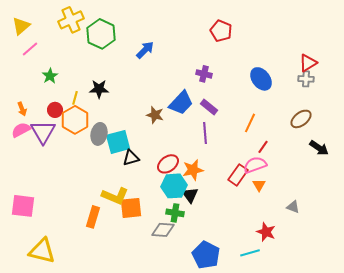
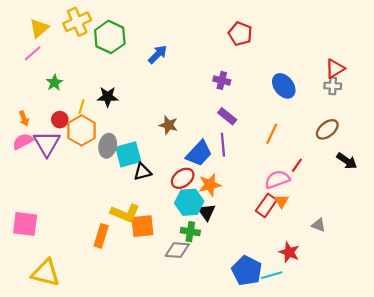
yellow triangle: (21, 26) -> (39, 28), moved
blue trapezoid: (181, 103) -> (199, 153), moved
red line: (263, 147) -> (297, 165), moved
red rectangle: (238, 175) -> (266, 205), moved
blue pentagon: (206, 255) -> (247, 271), moved

